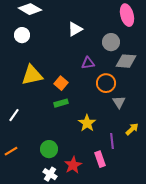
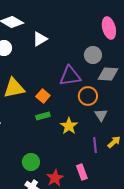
white triangle: (75, 29) -> (40, 39), moved
purple triangle: (88, 63) -> (70, 76), size x1.6
yellow star: (87, 123) -> (69, 126), moved
purple line: (112, 141) -> (95, 145), moved

